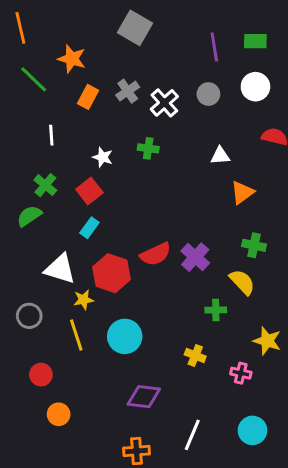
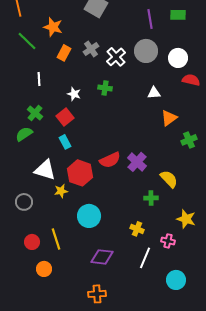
white circle: (255, 87) -> (178, 58), moved
gray circle: (208, 94) -> (146, 51), size x1.5
cyan rectangle: (89, 228) -> (65, 142), turned -64
green cross: (254, 245) -> (189, 140), moved, turned -35
yellow line: (76, 335) -> (56, 239), moved
white line: (192, 435) -> (145, 258), moved

